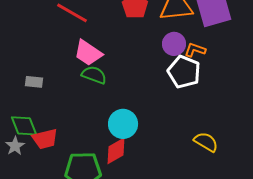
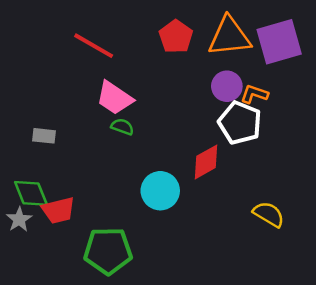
green semicircle: (94, 75) -> (122, 127), size x0.7
red diamond: (116, 151) -> (206, 162), moved

